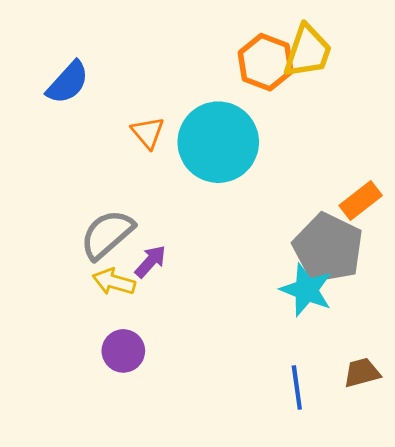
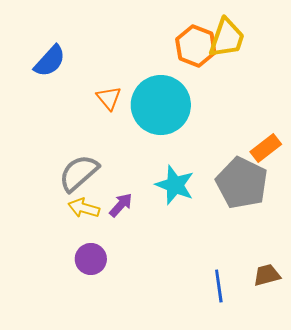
purple arrow: (150, 261) -> (121, 205), moved
cyan star: (306, 290) -> (175, 185), moved

